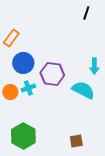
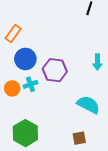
cyan semicircle: (83, 90) -> (88, 105), moved

